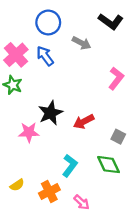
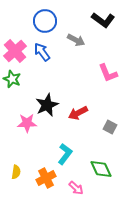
pink L-shape: (116, 78) -> (108, 73), turned 120
green diamond: (109, 165) -> (101, 169), moved
yellow semicircle: (17, 185) -> (16, 172), turned -48

